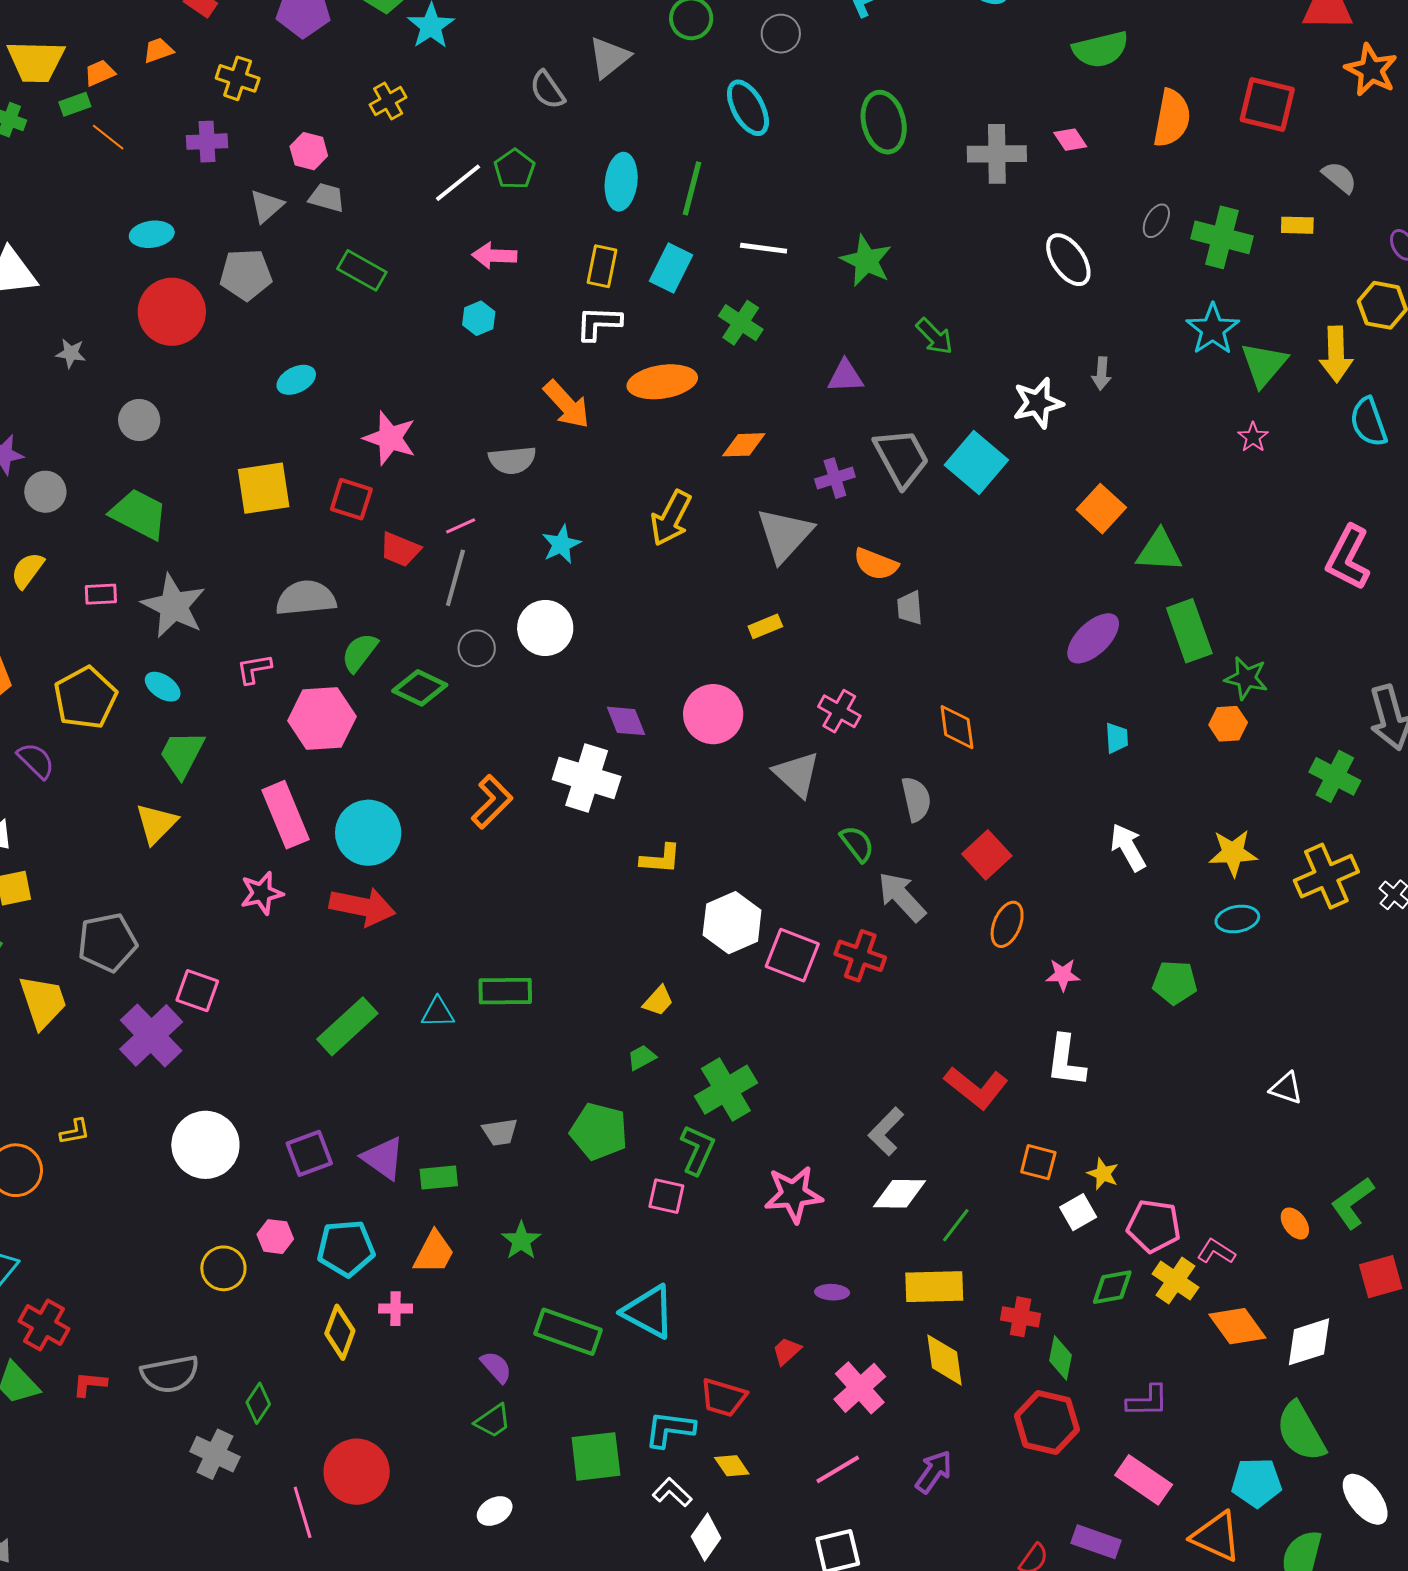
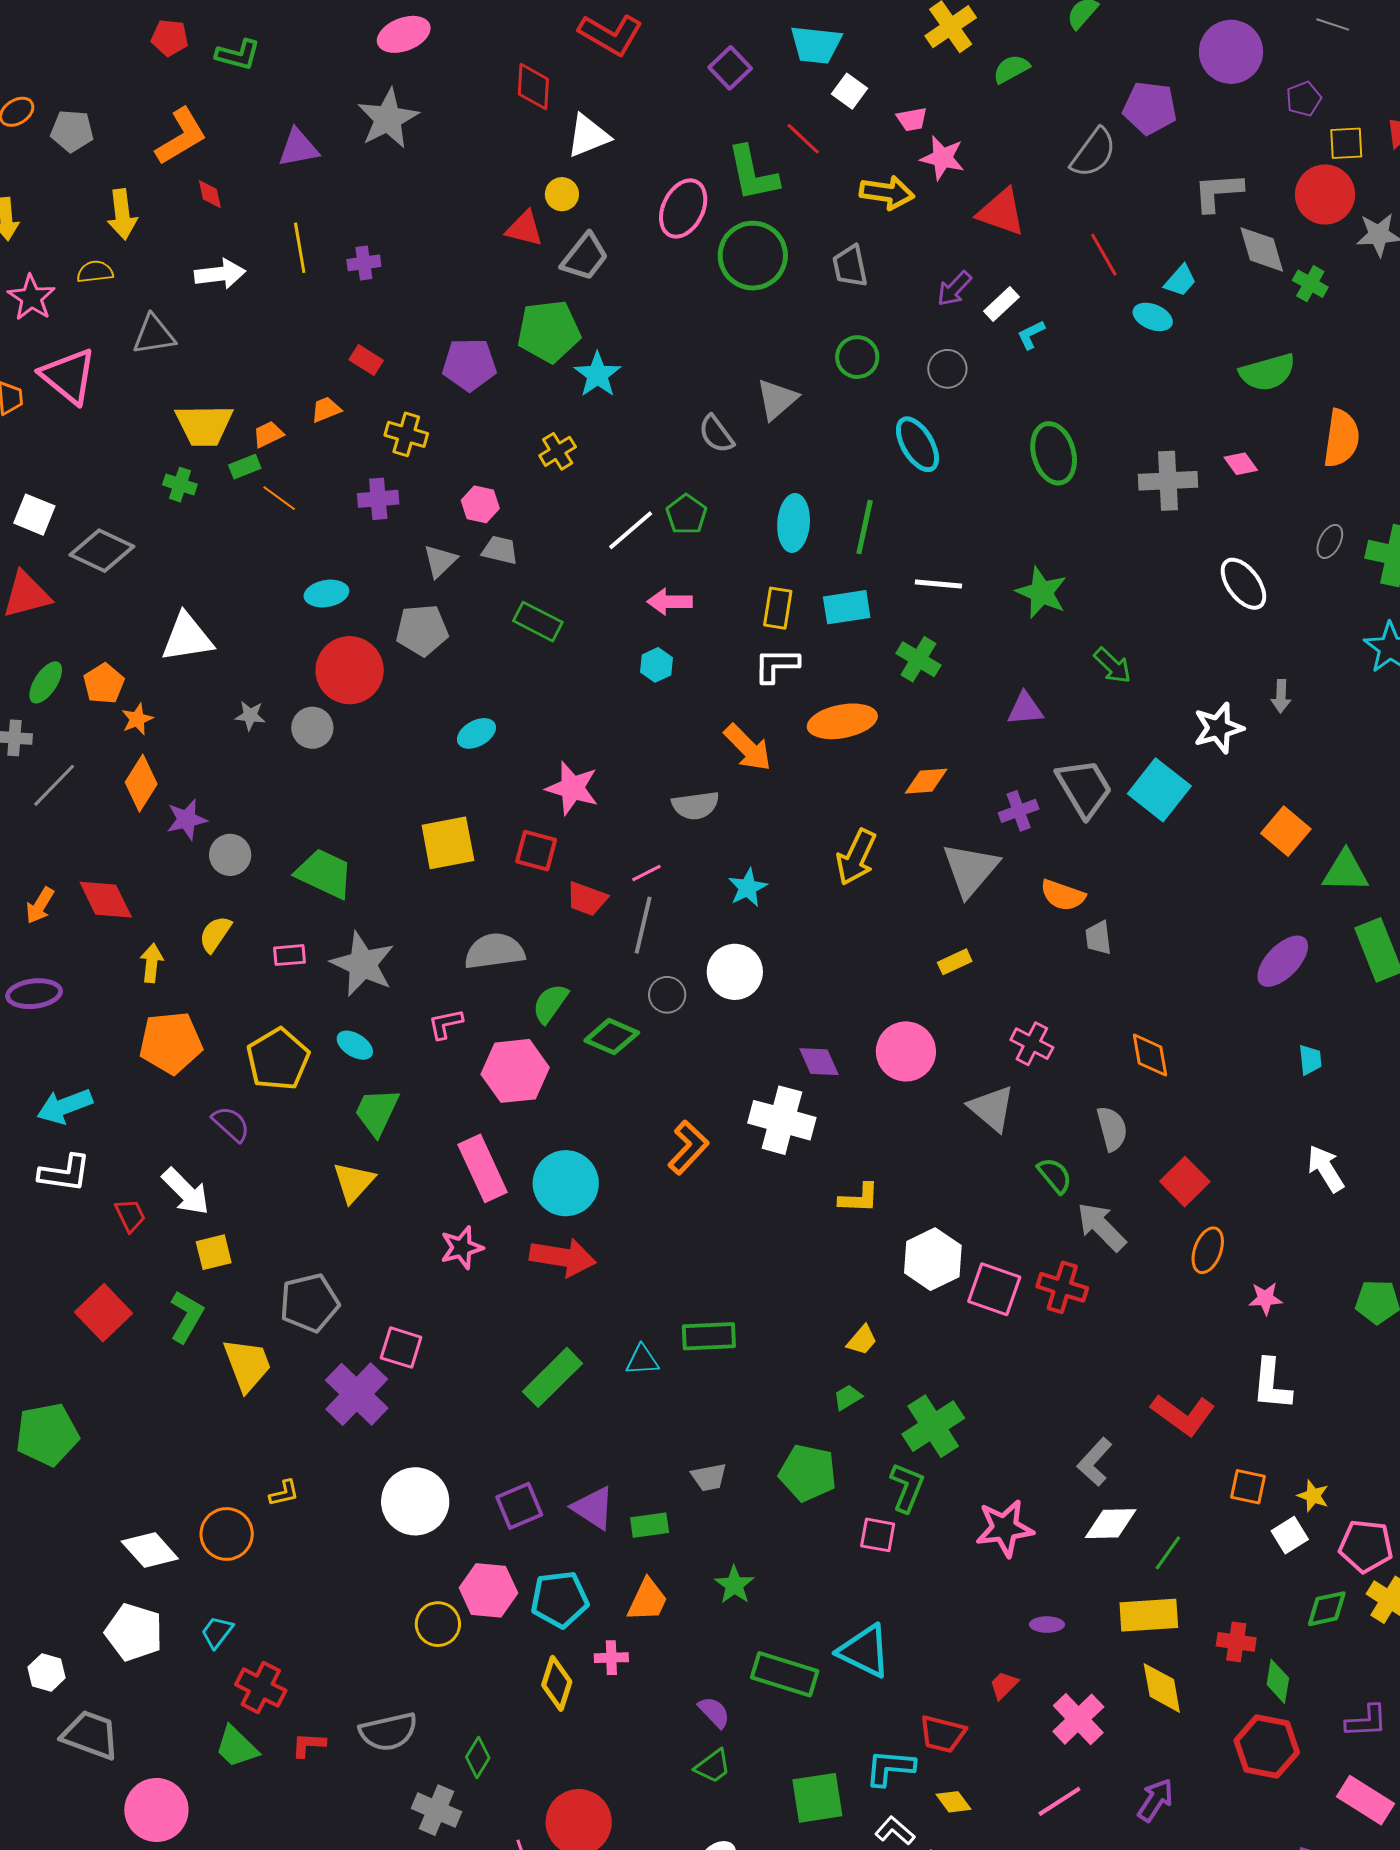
cyan rectangle: (671, 268) -> (847, 607), turned 57
gray circle: (139, 420) -> (312, 728), moved
pink hexagon: (275, 1237) -> (488, 1590), size x1.6

